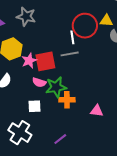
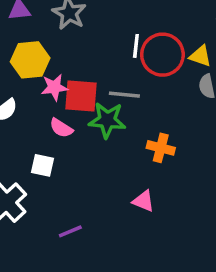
white line: (72, 37) -> (136, 46), moved
green star: (56, 87) -> (107, 120), moved
orange cross: (67, 100) -> (161, 148), moved

